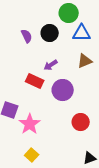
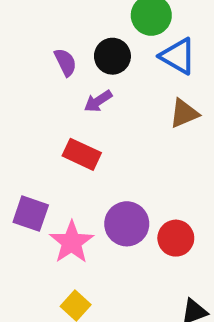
blue triangle: (82, 33) -> (178, 56), turned 30
purple arrow: (51, 65) -> (98, 101), moved
purple circle: (63, 90) -> (127, 224), moved

